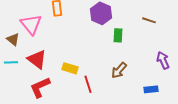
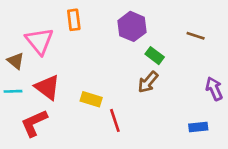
green rectangle: (118, 35) -> (155, 56), turned -56
brown arrow: (119, 70) -> (148, 82), moved
red L-shape: (40, 87) -> (34, 123), moved

